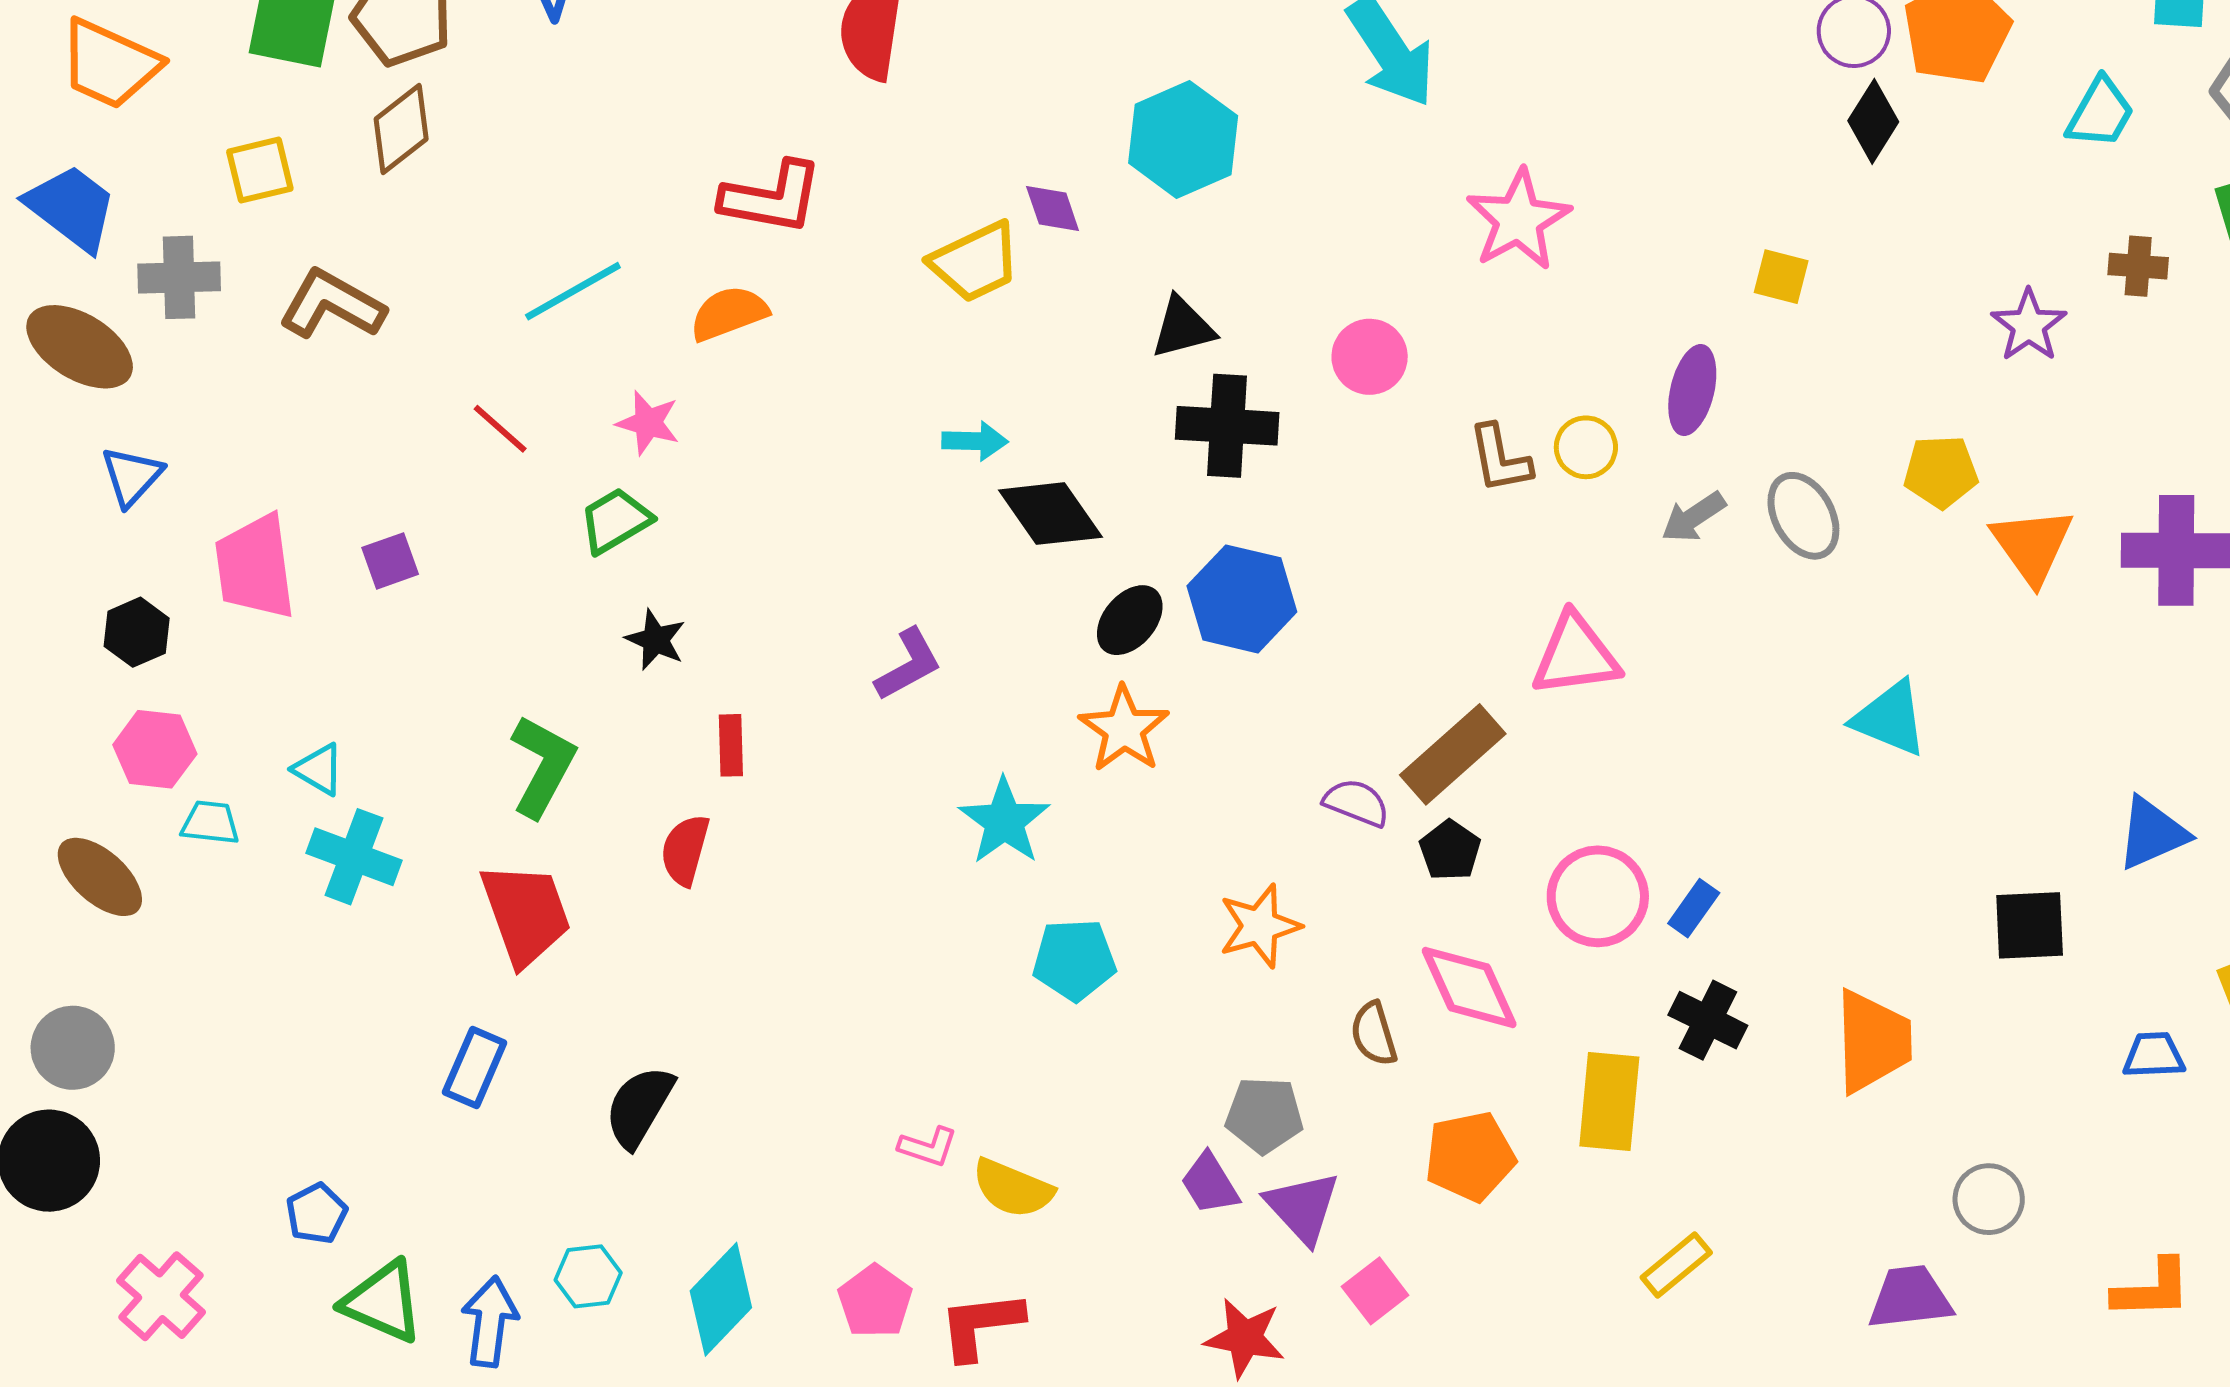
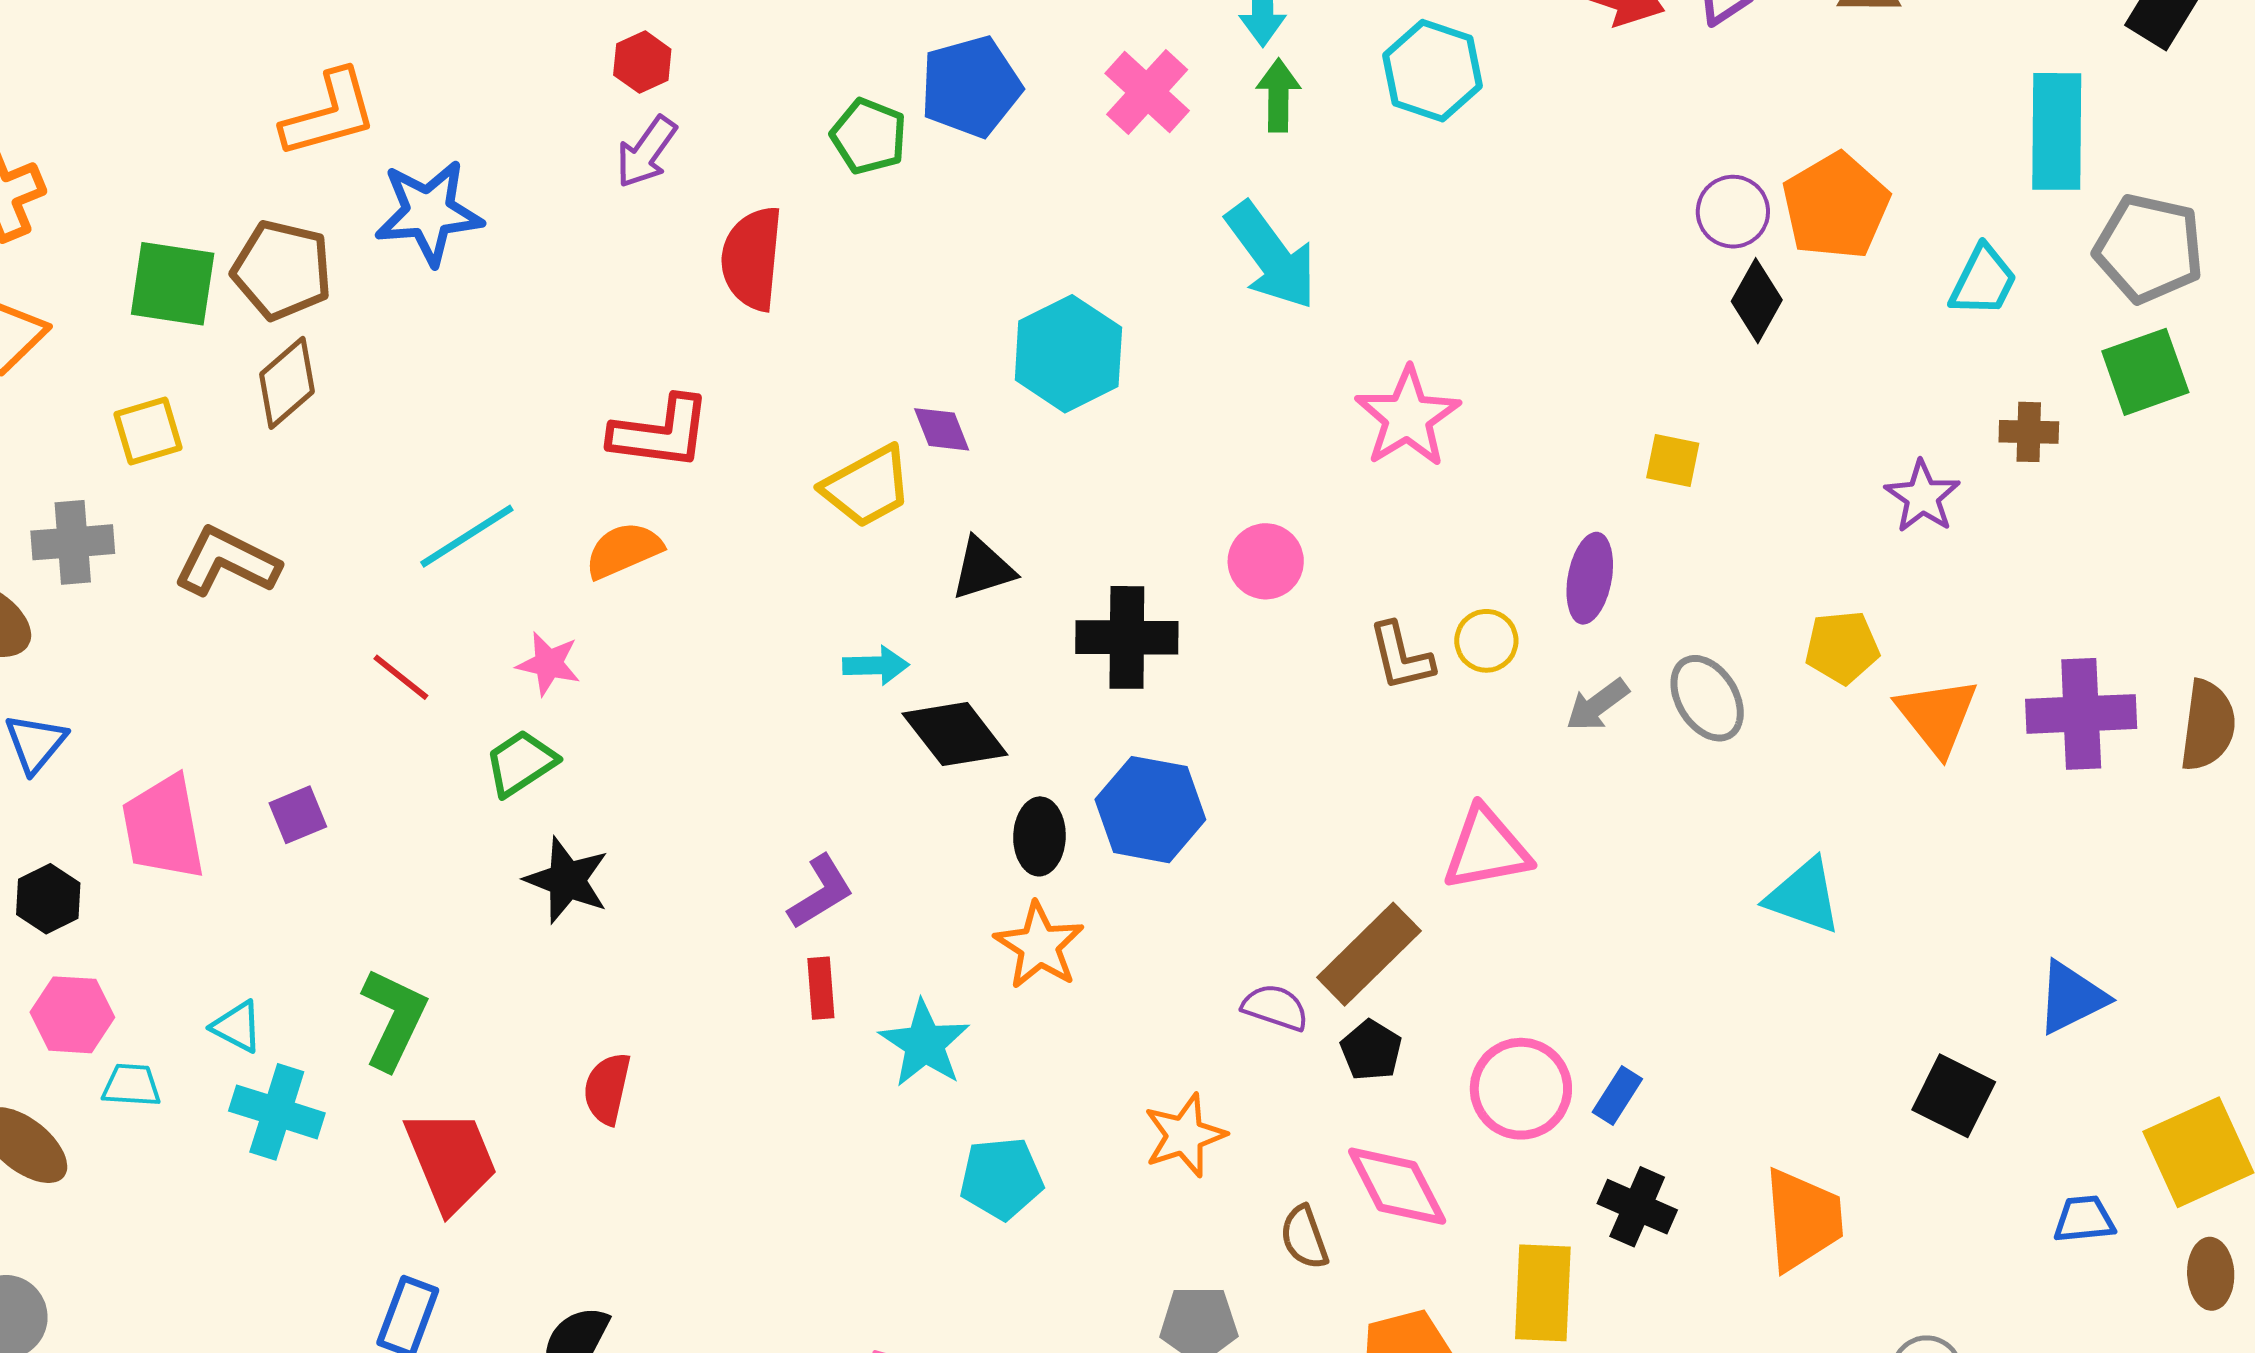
black triangle: (1183, 327) -> (983, 569), moved
black ellipse: (1130, 620) -> (1039, 836), turned -36
black star: (656, 640) -> (567, 880), size x1.4
red rectangle: (731, 745) -> (821, 988), moved
green L-shape: (543, 766) -> (394, 1019), moved
black square: (2030, 925) -> (1954, 1096), turned 32

